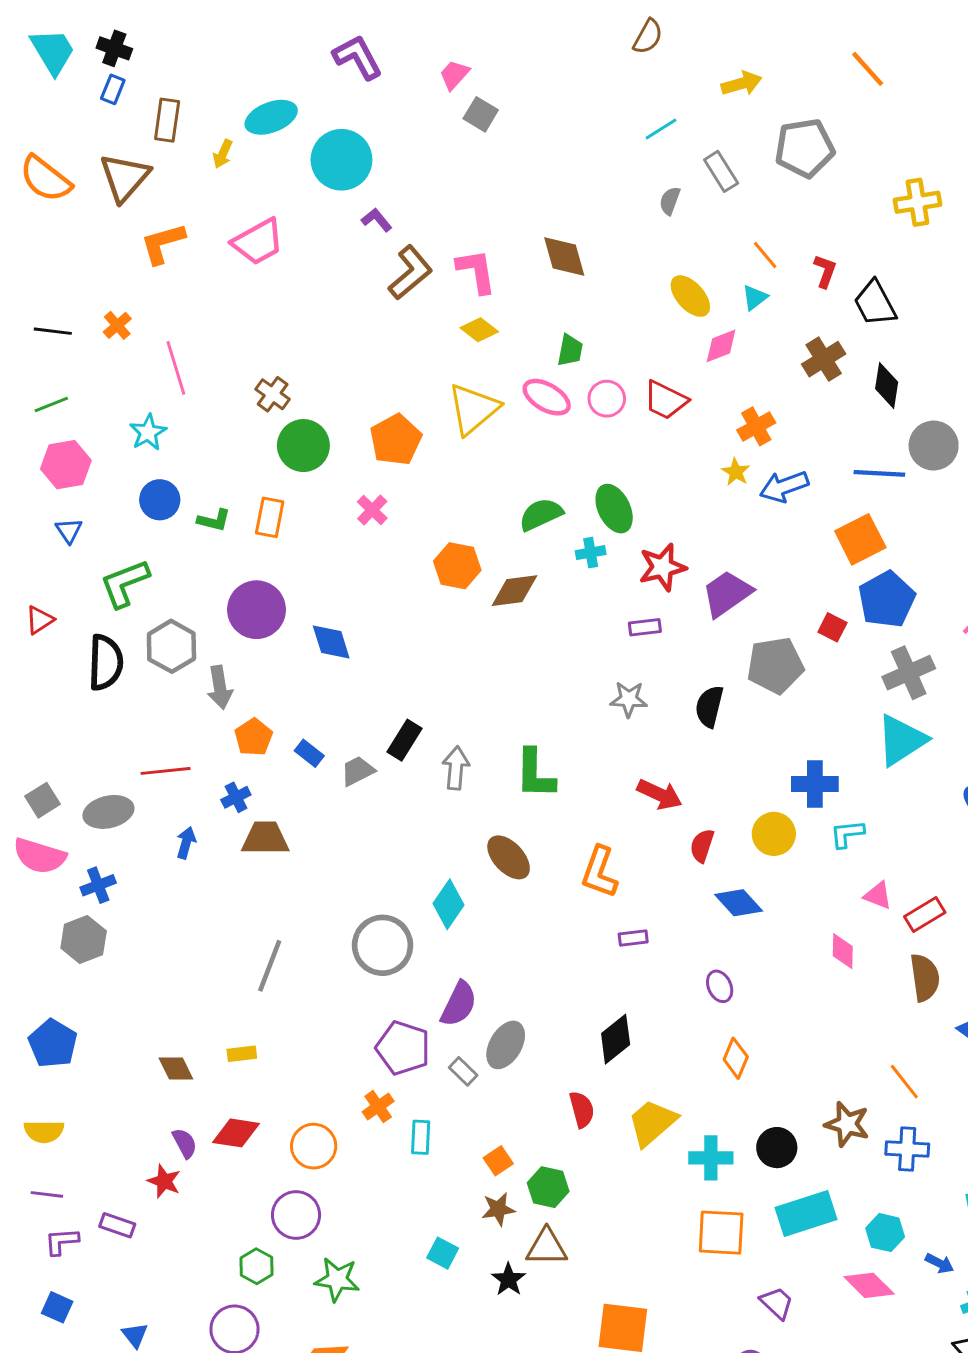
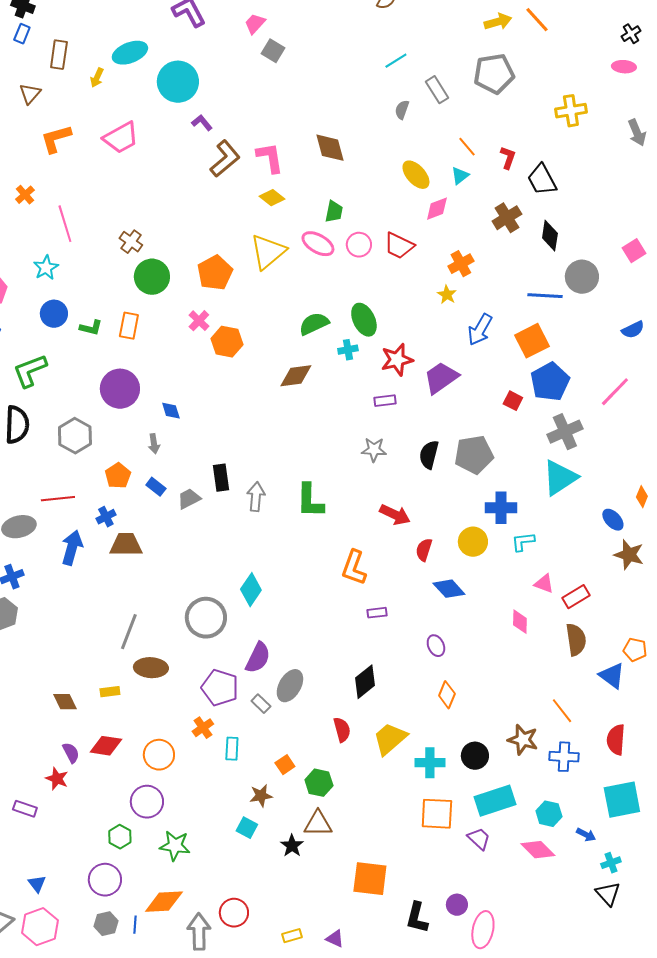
yellow arrow: (742, 84) -> (498, 22), moved
brown triangle: (125, 177) -> (30, 94), size x0.6
blue arrow: (784, 487) -> (480, 330), moved, turned -40
orange hexagon: (457, 566) -> (227, 342), moved
blue diamond: (331, 642) -> (171, 411), size x0.7
gray hexagon: (171, 646) -> (75, 436), moved
gray pentagon: (775, 665) -> (474, 455), moved
gray arrow: (220, 687) -> (154, 444), moved, size x0.7
black rectangle: (405, 740) -> (221, 478), turned -40
blue arrow: (186, 843) -> (72, 548), size x1.6
brown ellipse: (509, 857) -> (151, 668), moved, turned -44
brown star: (498, 1209) -> (261, 796), moved
purple trapezoid: (777, 1303) -> (479, 839), moved

